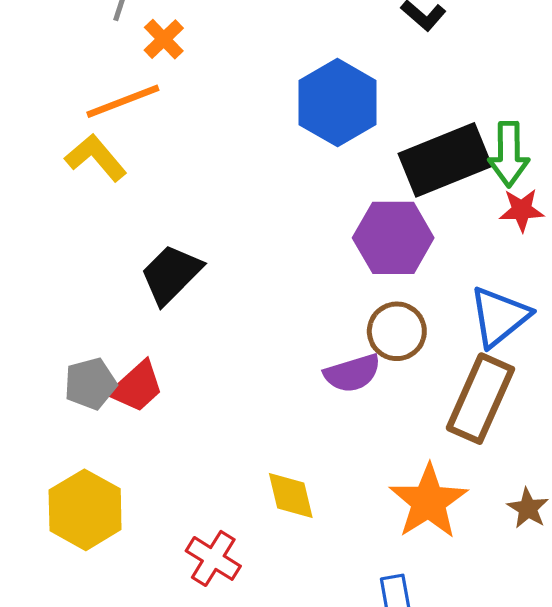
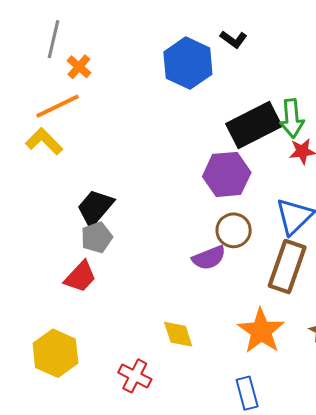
blue hexagon: (338, 103) -> (188, 63), moved
gray pentagon: (90, 384) -> (97, 238), moved

